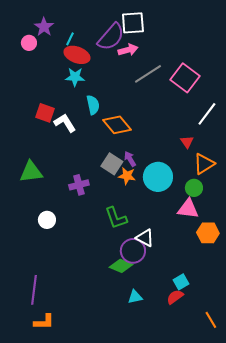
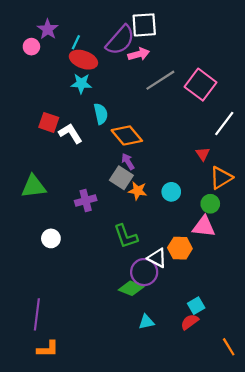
purple arrow: (130, 159) -> (128, 161), moved
cyan circle: (158, 177) -> (171, 192), size x0.6
orange hexagon: (208, 233) -> (180, 248), moved

